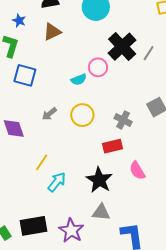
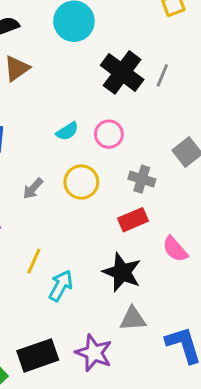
pink circle: (98, 67) -> (109, 134), moved

